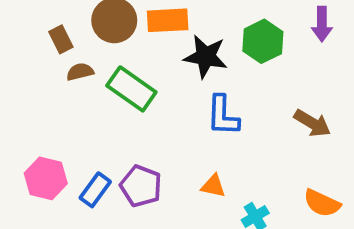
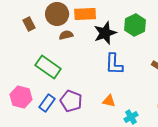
black star: (206, 57) -> (105, 33), turned -30
brown semicircle: (80, 72) -> (66, 35), moved
green rectangle: (131, 89) -> (48, 67), moved

